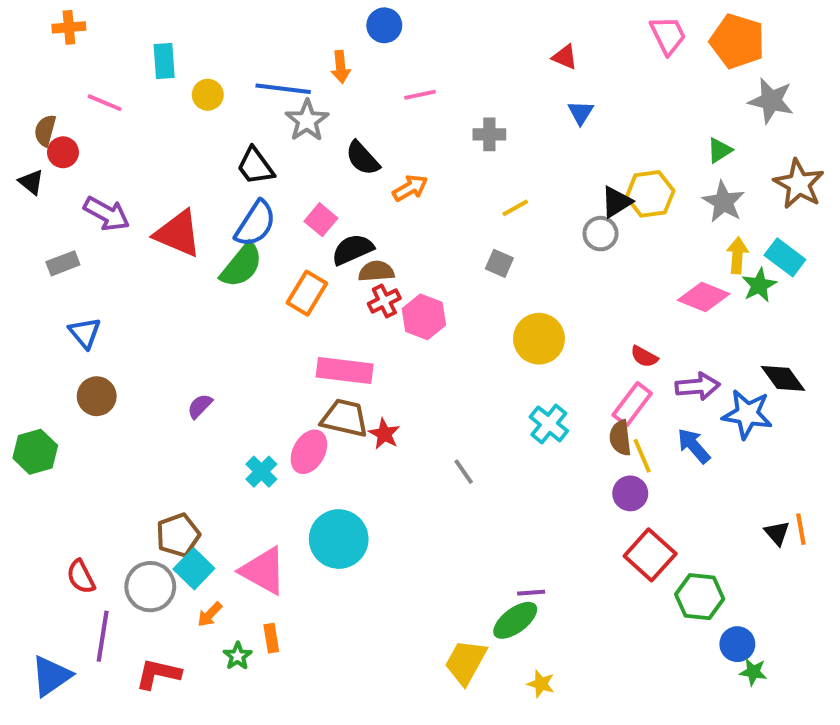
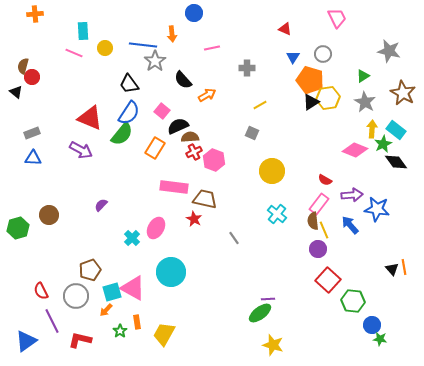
orange pentagon: (737, 41) -> (310, 80), moved
pink line: (105, 103) -> (74, 53), moved
purple arrow: (107, 214) -> (81, 150), moved
gray circle: (600, 234) -> (323, 54), moved
blue triangle: (85, 333) -> (33, 158), moved, turned -48
black diamond: (783, 378) -> (396, 162), moved
brown circle: (97, 396) -> (49, 215), moved
brown trapezoid: (345, 418) -> (205, 199), moved
cyan square: (194, 569) -> (112, 292), moved, turned 30
purple line: (103, 636) -> (52, 321), turned -35
yellow trapezoid: (466, 662) -> (164, 334), moved
yellow star: (541, 684) -> (273, 345), size x1.5

